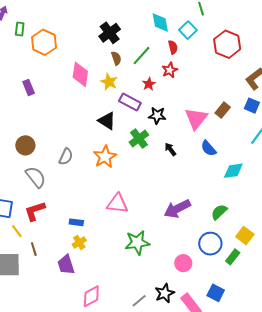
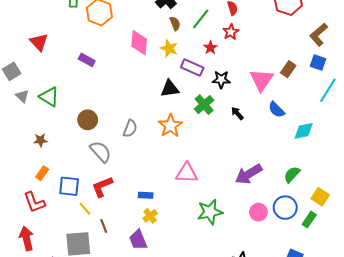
purple rectangle: (29, 87) -> (87, 60), turned -35
black triangle: (107, 121) -> (170, 89), turned -36
pink circle: (183, 263) -> (258, 212), moved

